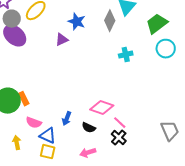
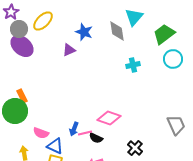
gray diamond: (110, 21) -> (117, 31), turned -35
orange rectangle: (24, 99) -> (22, 96), moved
pink line: (120, 123) -> (85, 133), moved, turned -56
gray trapezoid: (170, 131) -> (176, 125), moved
black cross: (119, 138) -> (135, 148), moved

